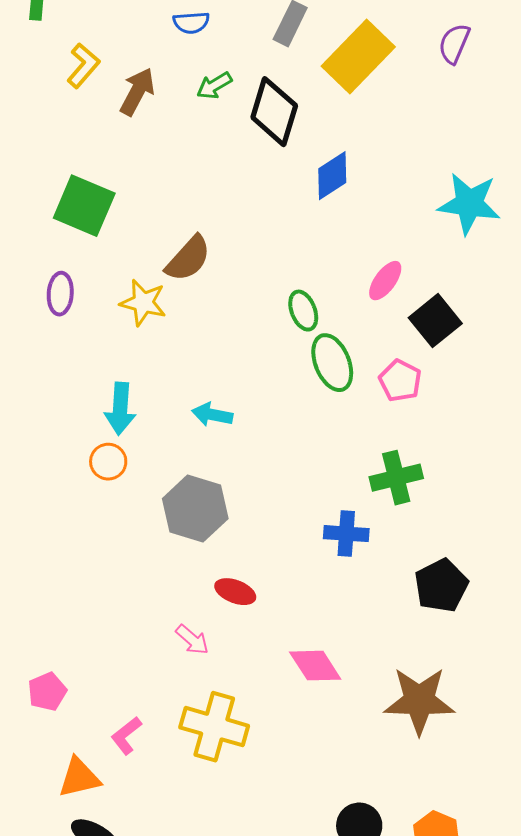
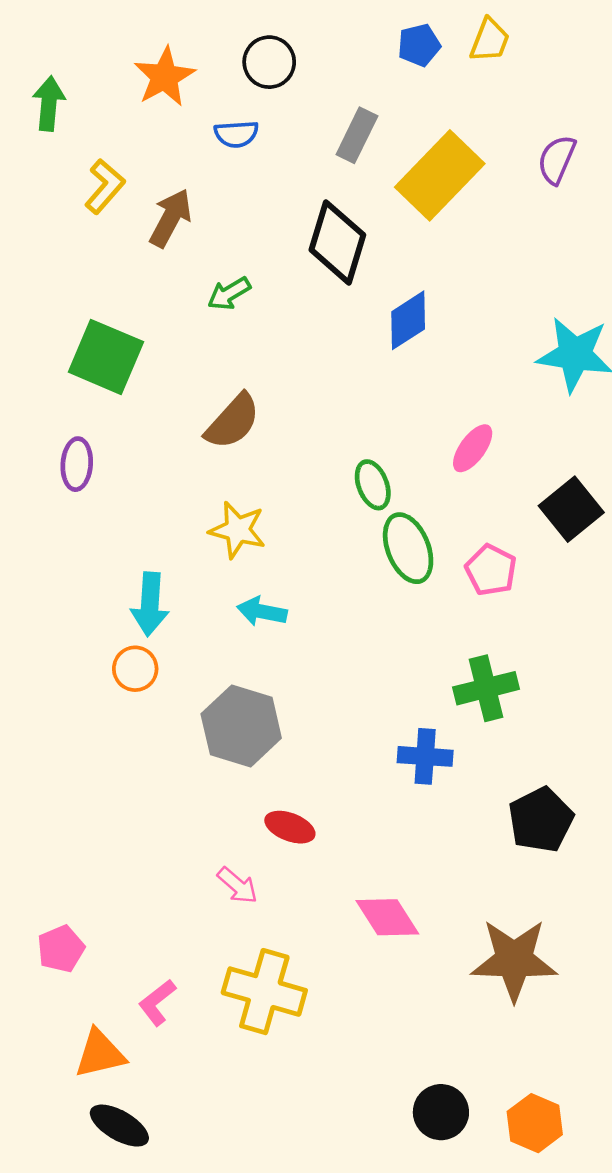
green arrow: (214, 86) -> (229, 294), moved
yellow star: (143, 303) -> (238, 530), moved
black square: (435, 321) -> (571, 509), moved

